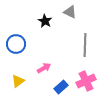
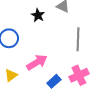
pink arrow: (44, 68) -> (37, 62), size x1.5

